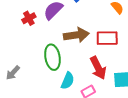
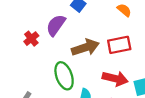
red arrow: (98, 68) -> (115, 79), turned -40

